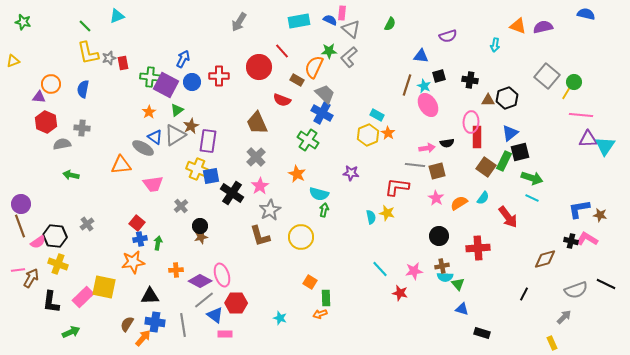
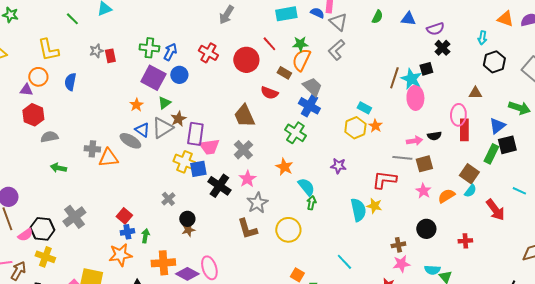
green star: (329, 51) -> (300, 44), moved
yellow L-shape: (88, 53) -> (48, 50), moved
blue triangle: (421, 56) -> (408, 19), moved
red cross: (219, 76) -> (208, 53), moved, turned 30
green cross: (150, 77) -> (149, 48), moved
black cross: (470, 80) -> (442, 48), moved, turned 35
cyan star: (424, 86) -> (411, 79), size x1.5
black hexagon: (507, 98) -> (494, 62), moved
pink ellipse: (428, 105) -> (415, 98), turned 30
gray cross: (82, 128) -> (92, 149), moved
brown square: (486, 167) -> (469, 174), moved
green arrow: (532, 178) -> (519, 108), moved
pink trapezoid: (153, 184) -> (209, 147), moved
cyan semicircle: (319, 194) -> (306, 187), turned -144
cyan semicircle: (371, 217) -> (358, 210), size x1.6
gray cross: (87, 224) -> (74, 217), size x1.6
red cross: (478, 248) -> (465, 241), size x0.6
brown cross: (442, 266) -> (398, 245), moved
cyan line: (380, 269) -> (344, 262), moved
orange cross: (176, 270) -> (163, 263), size x1.6

